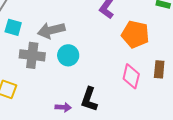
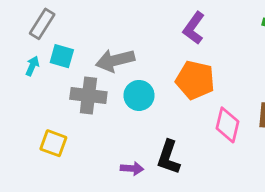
orange pentagon: (135, 34) -> (195, 80), moved

